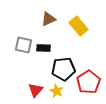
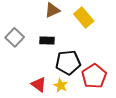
gray square: (24, 45) -> (15, 37), moved, turned 30
red triangle: (36, 90) -> (39, 84), turned -35

